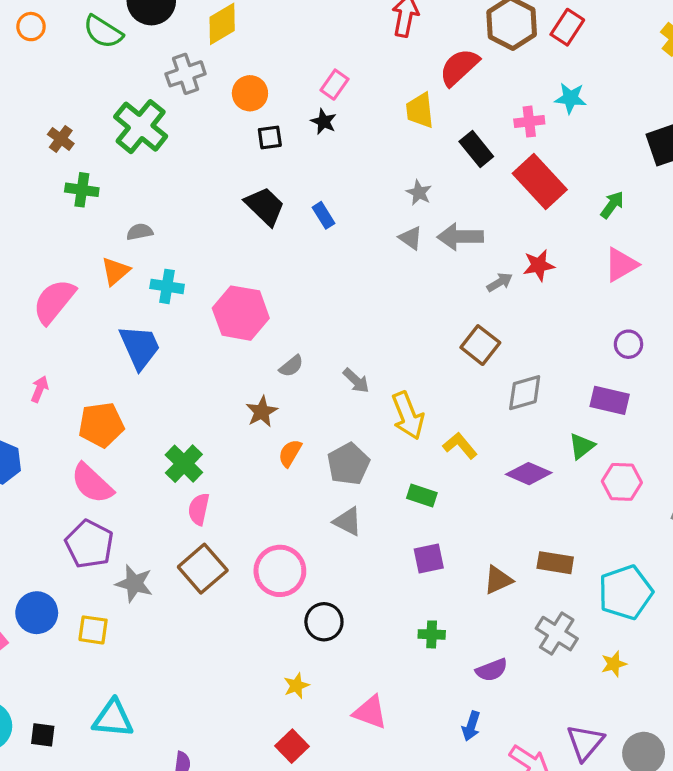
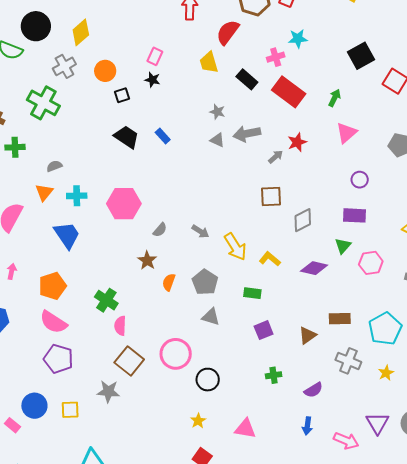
brown square: (480, 345) -> (271, 196), turned -30
gray star: (134, 583) -> (108, 391), moved

